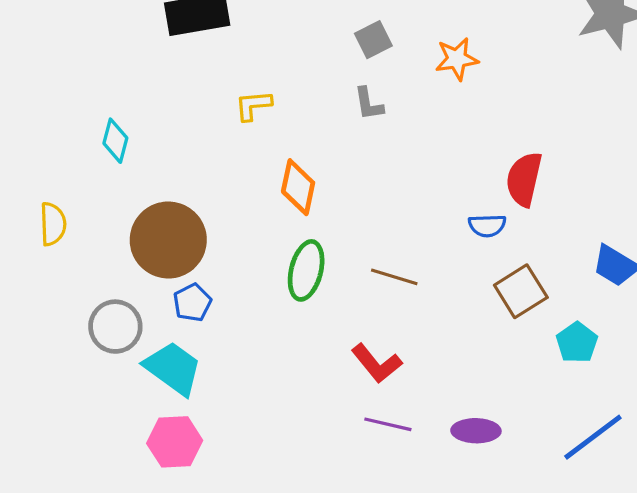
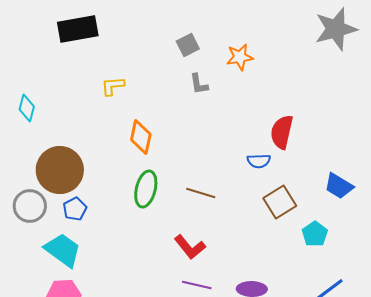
gray L-shape: (369, 104) -> (199, 84), moved
gray circle: (115, 327) -> (30, 206), moved

